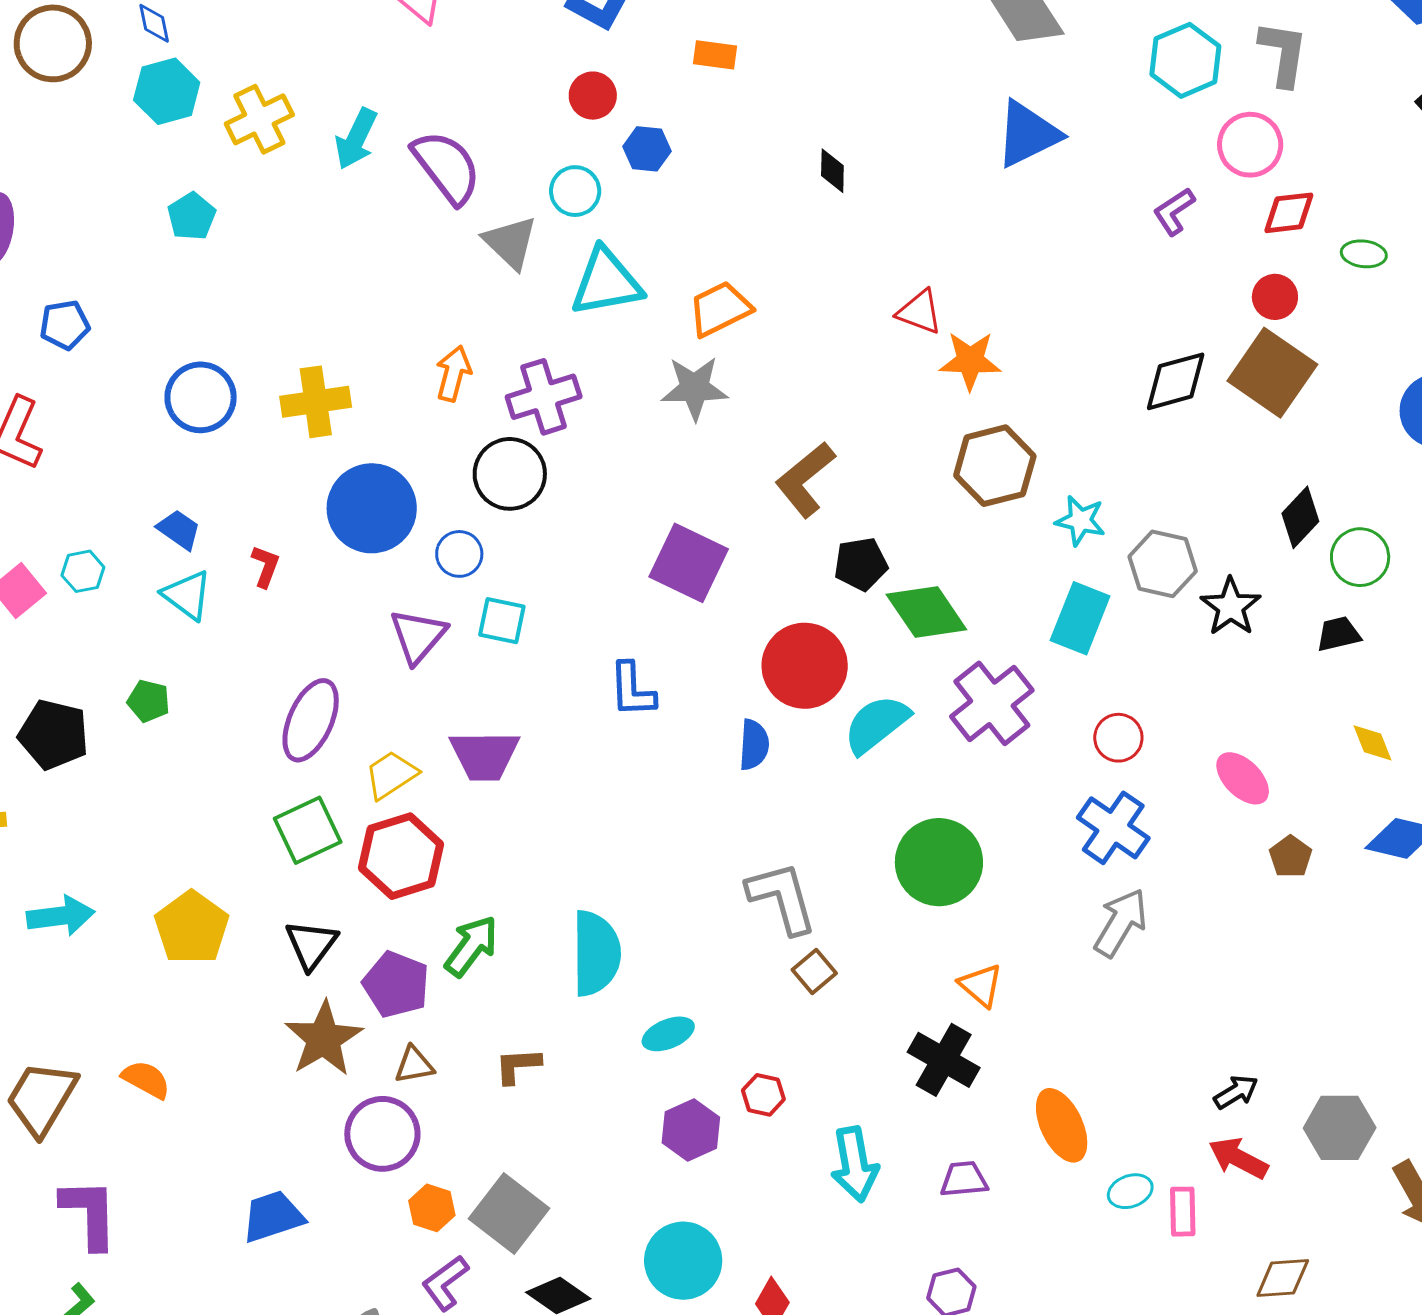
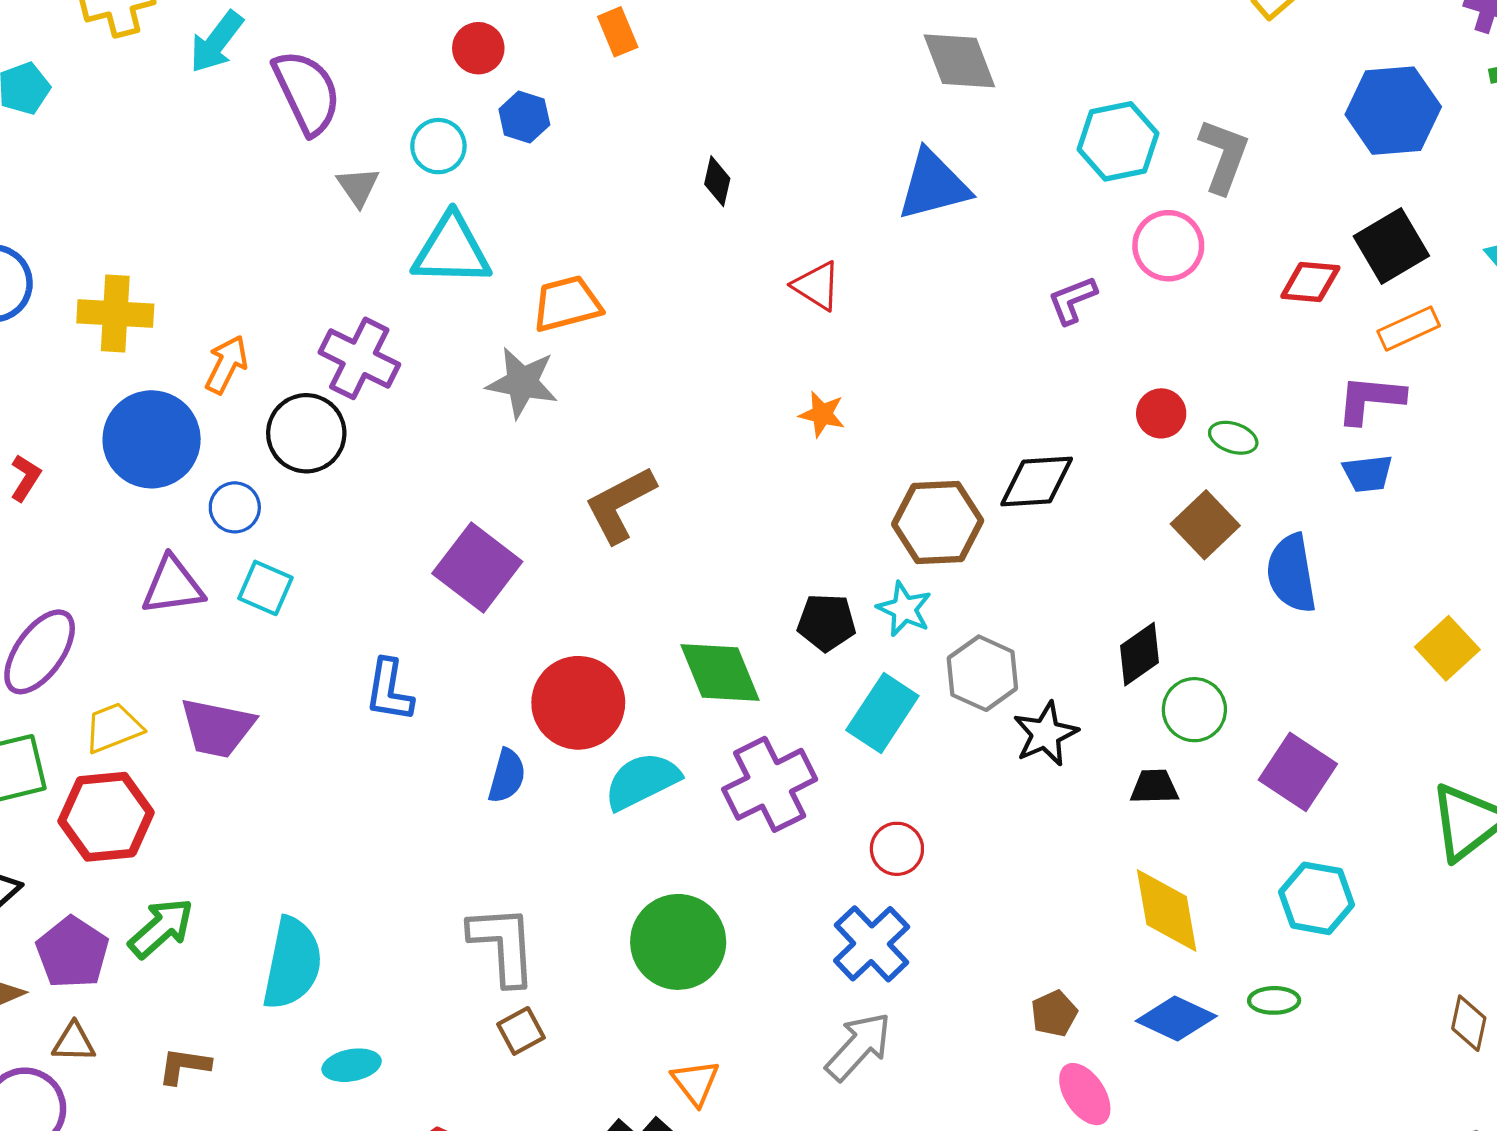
orange rectangle: (715, 55) -> (618, 32), turned 48
red diamond: (1289, 213) -> (1310, 282), moved
gray triangle: (510, 242) -> (358, 187), size x0.7
green ellipse: (1364, 254) -> (1233, 438), moved
red triangle: (919, 312) -> (817, 286), moved
orange star: (970, 361) -> (822, 414), size x0.7
brown square: (1272, 373) -> (1205, 525), moved, size x0.7
orange arrow: (453, 374) -> (226, 364), moved
purple cross: (544, 397) -> (359, 358), turned 32
brown hexagon: (995, 466) -> (938, 522), moved
black pentagon: (861, 564) -> (826, 622), moved
purple triangle: (418, 636) -> (173, 586), turned 30
yellow diamond: (1373, 743) -> (1167, 910), size x1.8
pink ellipse: (1243, 778) -> (1085, 1094), moved

